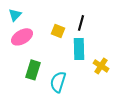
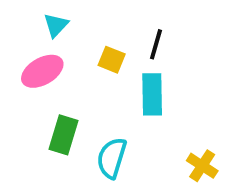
cyan triangle: (15, 15) -> (56, 25), moved
yellow cross: (101, 66) -> (202, 166), moved

